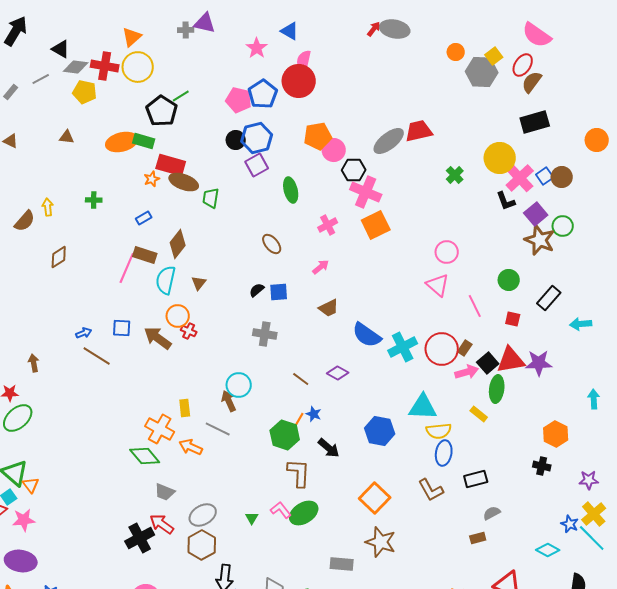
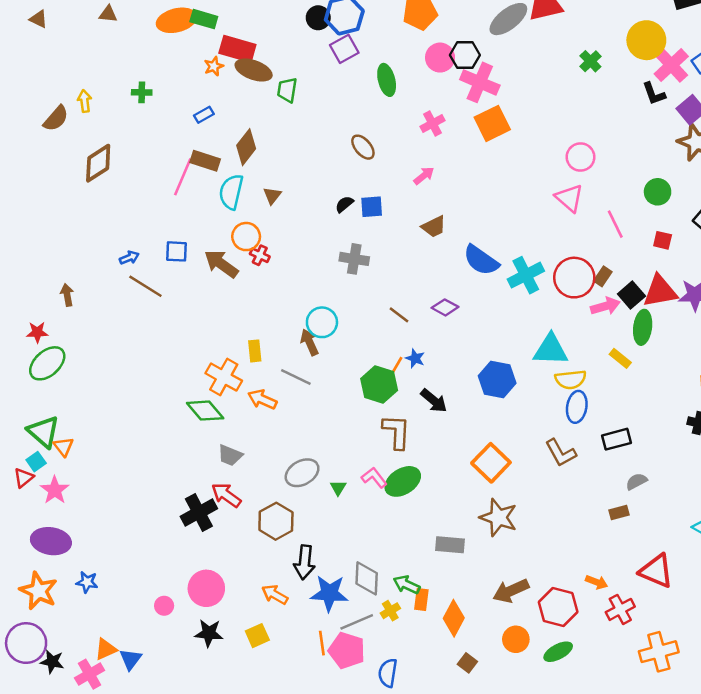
pink circle: (334, 150) -> (440, 58), moved
brown diamond: (59, 257) -> (98, 163), size x1.4
gray ellipse: (203, 515) -> (302, 473), moved
pink star: (24, 520) -> (55, 490), turned -30

